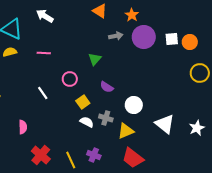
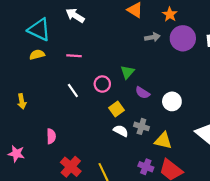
green triangle: (95, 59) -> (127, 72), moved
white line: (43, 93) -> (73, 91), moved
white circle: (134, 105) -> (172, 101), moved
yellow triangle: (126, 131) -> (163, 141), turned 36
purple cross: (94, 155) -> (146, 167), moved

